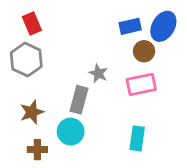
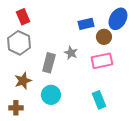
blue rectangle: (130, 26) -> (86, 24), moved
gray rectangle: (79, 100) -> (49, 63), moved
cyan rectangle: (137, 138) -> (99, 100), turned -30
brown cross: (37, 150) -> (16, 108), moved

